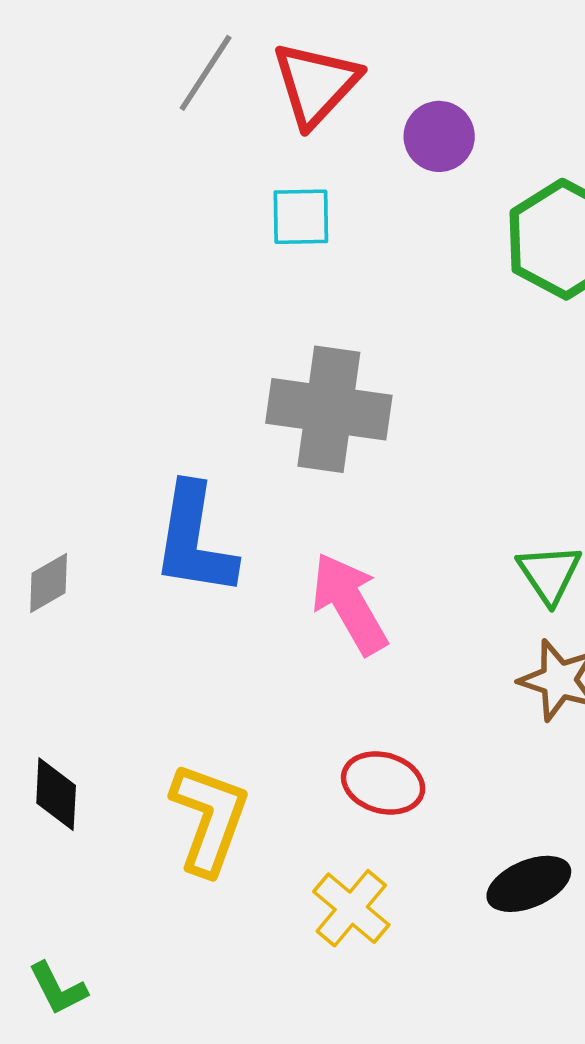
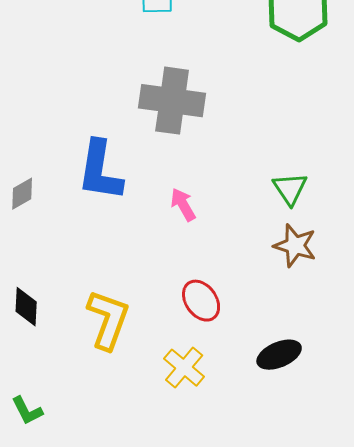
pink arrow: (349, 604) -> (183, 205), size x0.6
red ellipse: (383, 783) -> (201, 301), turned 39

